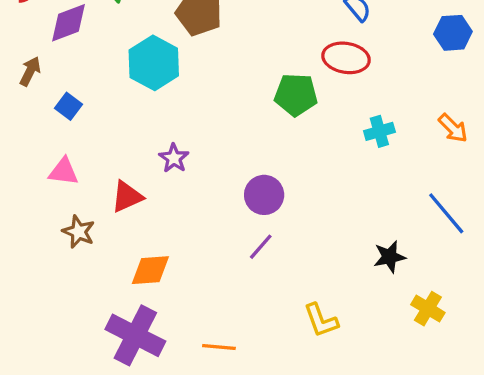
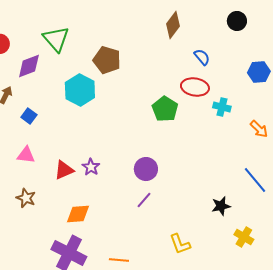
green pentagon: (296, 95) -> (165, 109), turned 30
cyan cross: (379, 131) -> (222, 107), moved, turned 30
purple star: (174, 158) -> (91, 167), moved
brown star: (79, 232) -> (26, 198), moved

